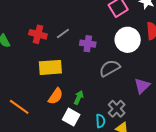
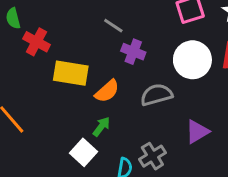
gray line: (63, 33) -> (113, 26), moved, turned 56
red cross: (38, 34) -> (37, 42), moved
orange semicircle: (56, 96) -> (107, 91), moved

